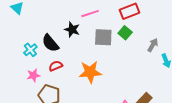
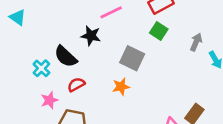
gray square: (103, 37) -> (132, 58), moved, turned 30
orange star: (90, 72) -> (121, 87), size x0.6

